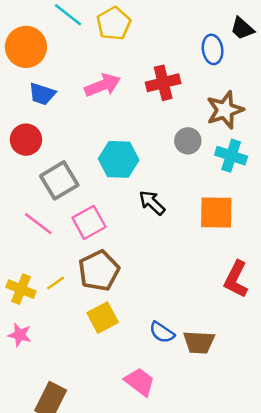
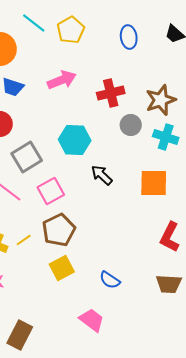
blue ellipse: (213, 49) -> (129, 37), moved
red cross: (163, 83) -> (111, 93), moved
brown trapezoid: (199, 342) -> (169, 284), moved

